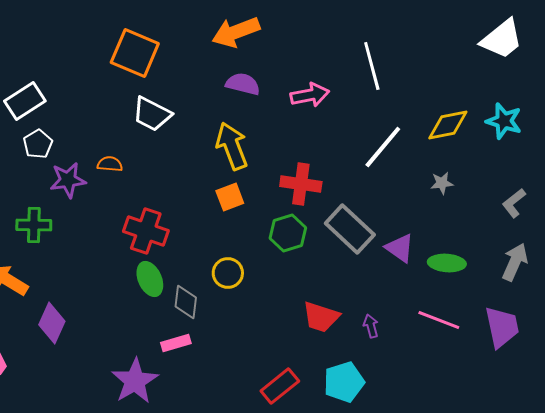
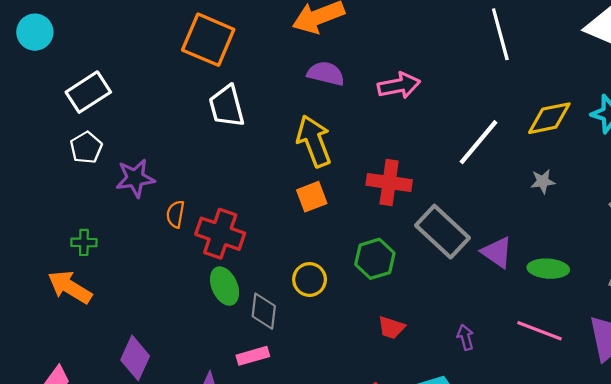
white line: (372, 66) -> (500, 34), moved
white trapezoid: (152, 114) -> (227, 106), turned 48
white pentagon: (38, 144) -> (86, 148), moved
orange semicircle: (110, 164) -> (175, 214), moved, turned -85
green cross: (34, 225) -> (84, 242), moved, size x0.7
green hexagon: (288, 233) -> (375, 259), moved
red trapezoid: (321, 317) -> (391, 327), moved, size x0.7
purple diamond: (52, 323) -> (135, 358), moved

